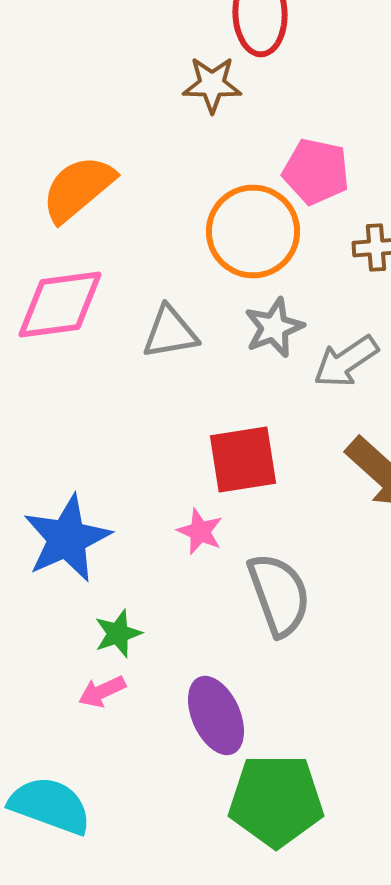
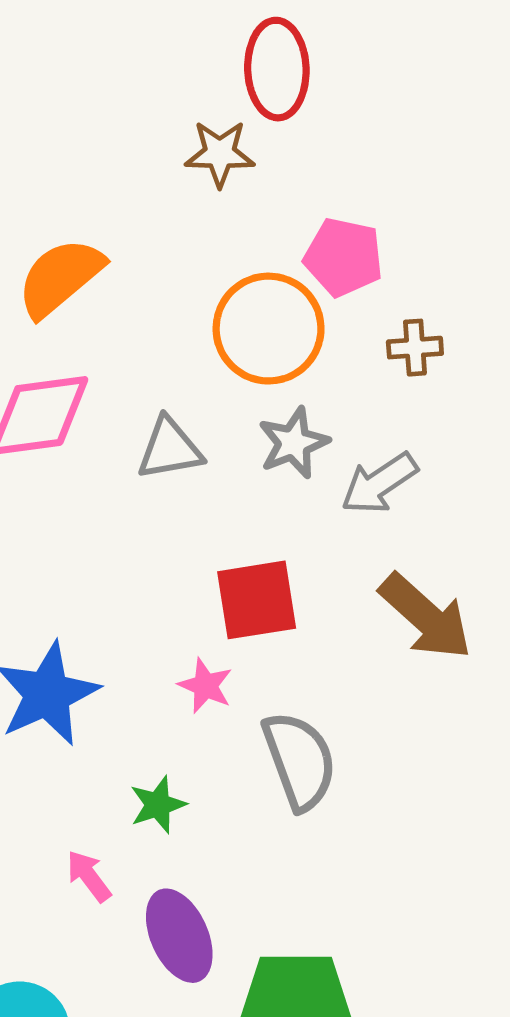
green star: (118, 634) -> (158, 805), moved
pink arrow: (102, 692) -> (89, 876), turned 78
purple ellipse: (216, 716) -> (179, 936), moved

